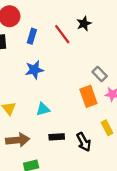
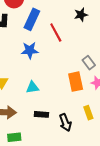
red line: (62, 34) -> (56, 32), moved
blue rectangle: (32, 36) -> (32, 19), size x1.5

